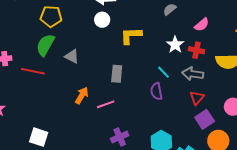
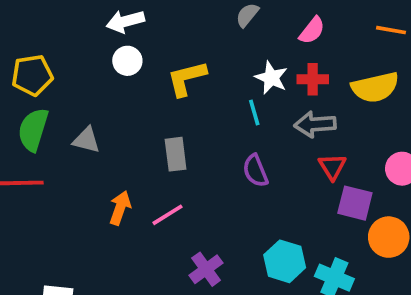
cyan line: (164, 72) -> (254, 112), moved, turned 40
purple square: (205, 119) -> (355, 203), turned -30

